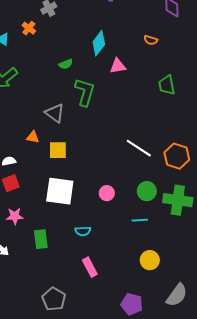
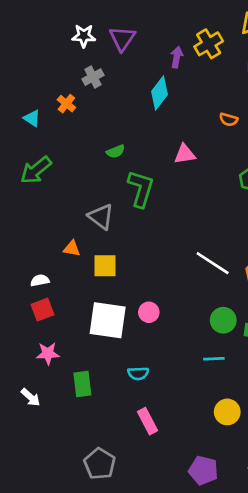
cyan diamond: (99, 43) -> (159, 93), moved
pink circle: (107, 193) -> (149, 312), moved

